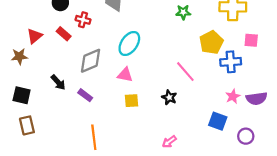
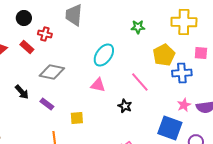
cyan ellipse: (129, 43) -> (104, 55), moved
gray diamond: (91, 61) -> (52, 72), turned 35
pink triangle: (125, 75) -> (98, 85), moved
yellow square: (132, 101) -> (77, 118), moved
blue square: (218, 121) -> (170, 128), size x1.4

